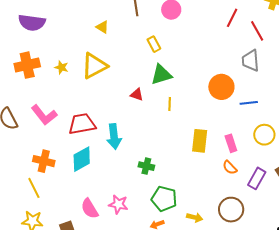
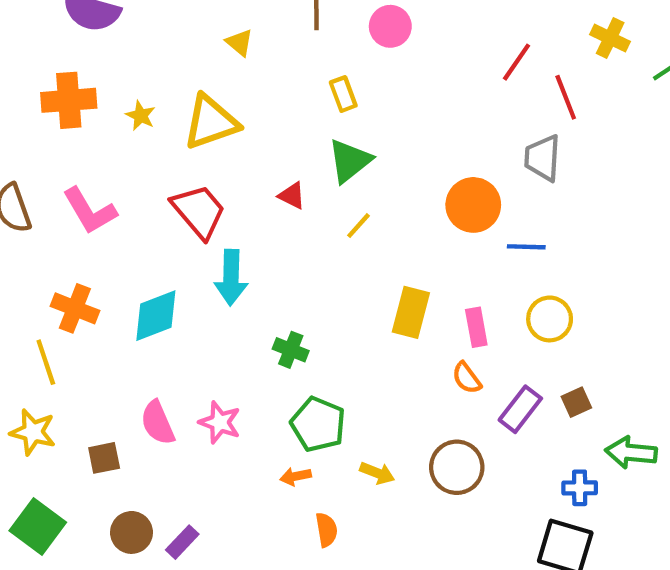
green triangle: (161, 75) -> (350, 161), turned -30
yellow line: (170, 104) -> (358, 226), turned 32
red trapezoid: (82, 124) -> (199, 211), moved, turned 52

